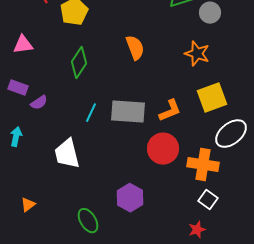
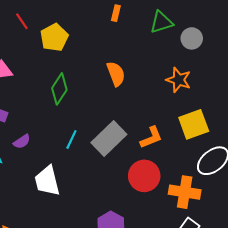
purple semicircle: (39, 103) -> (22, 142), moved
gray rectangle: (128, 112) -> (109, 138), turned -48

